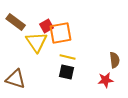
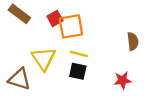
yellow triangle: (37, 42) -> (44, 59), moved
brown semicircle: (115, 60) -> (133, 41), moved

